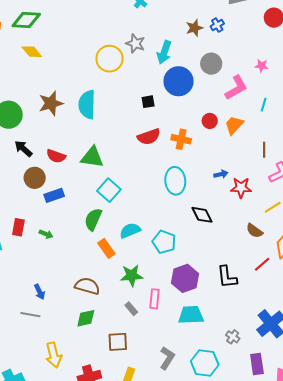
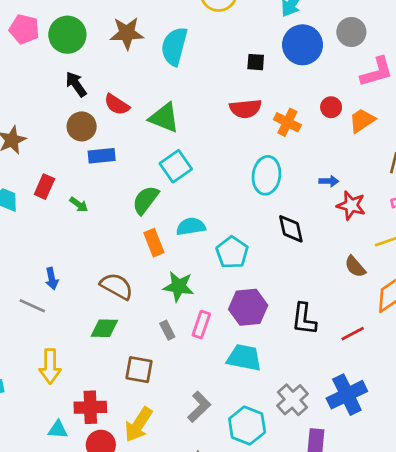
red line: (262, 264) -> (353, 334), moved
gray cross: (233, 337) -> (292, 400), size x1.6

